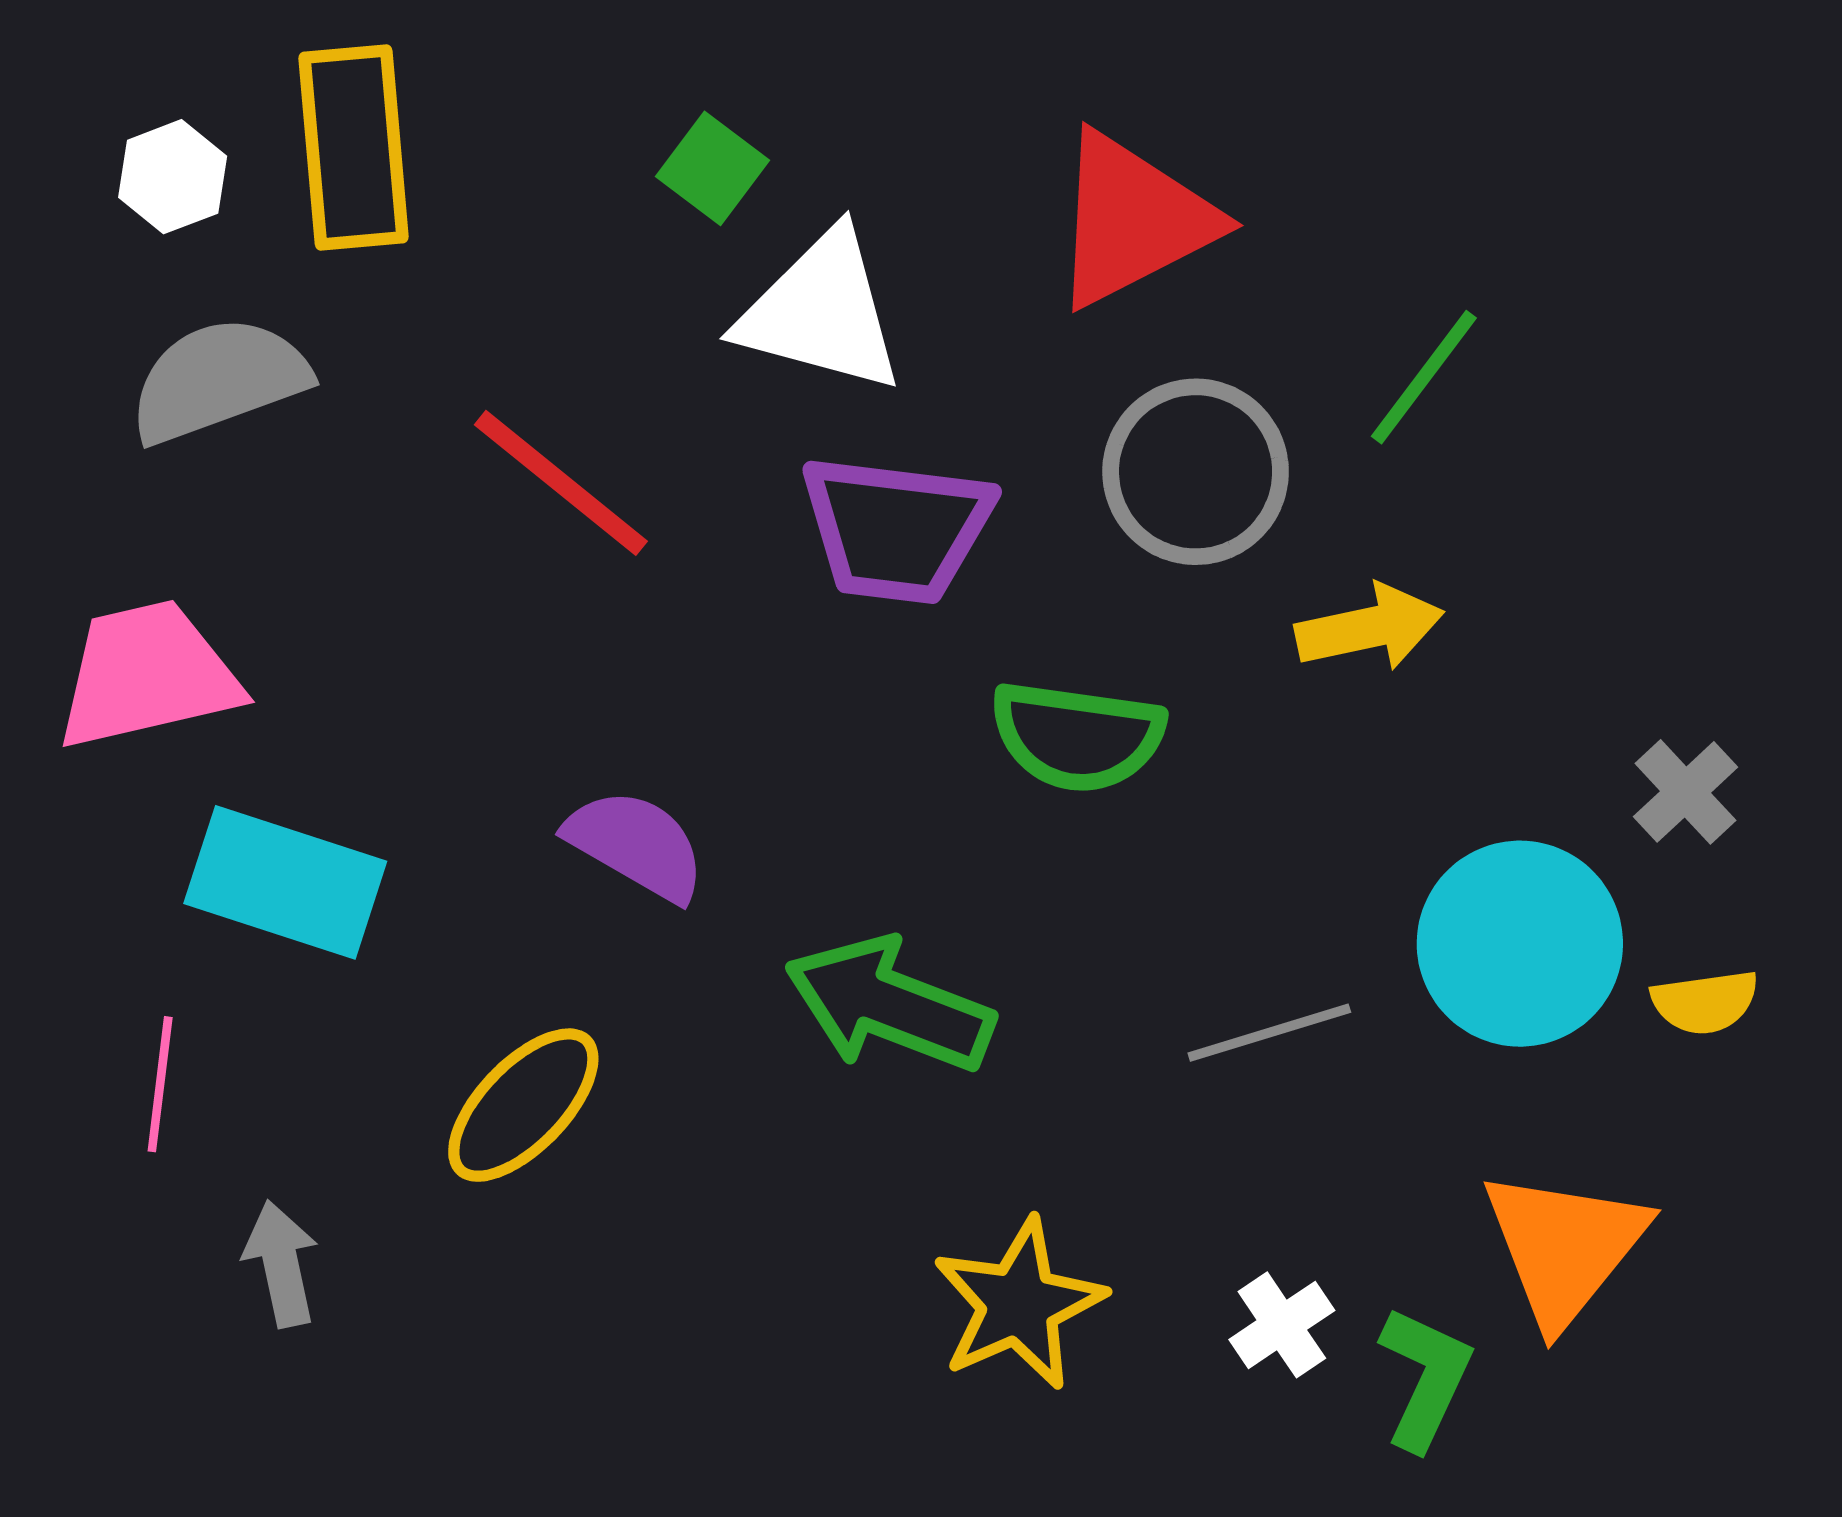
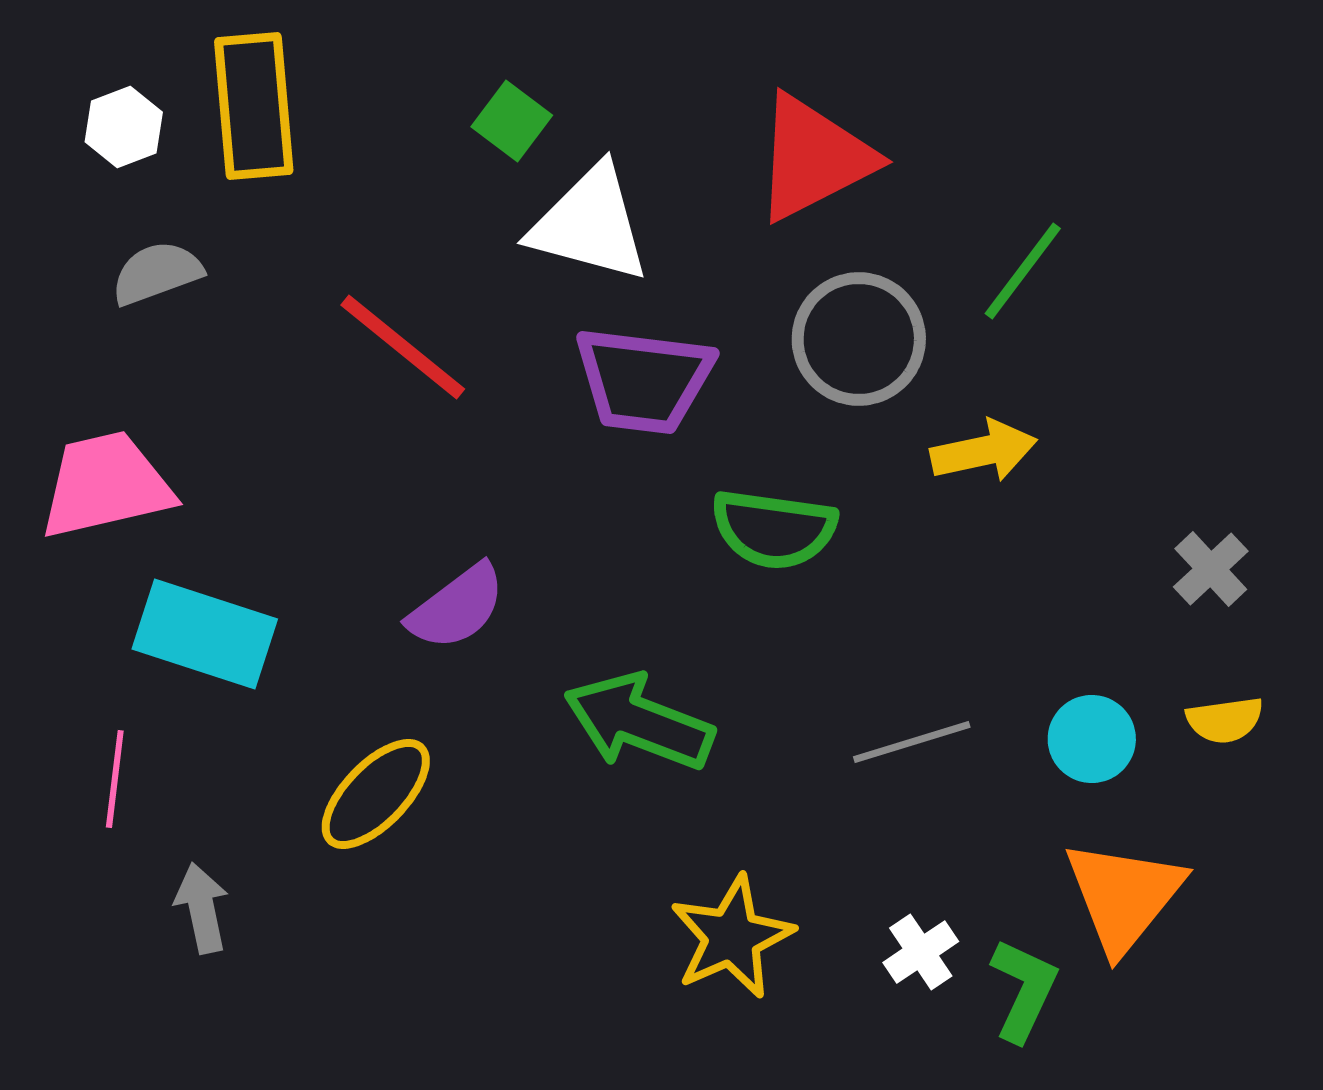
gray semicircle: (219, 380) -> (157, 273), size x0.7
purple semicircle: (636, 845) -> (457, 607), turned 113
cyan circle: (1520, 944) -> (1092, 739), moved, size x0.6

